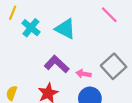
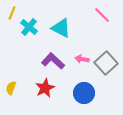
pink arrow: (84, 74) -> (82, 59), moved

